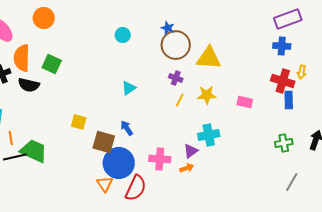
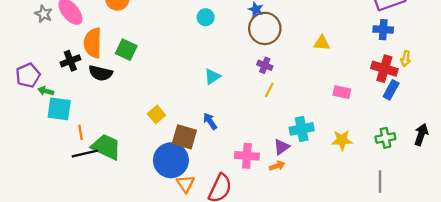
yellow triangle: (209, 58) -> (322, 43), moved, size x0.6
yellow star: (207, 95) -> (342, 140), moved
blue rectangle: (289, 100) -> (391, 90), turned 30
yellow square: (79, 122) -> (156, 114), turned 35
blue circle: (119, 163) -> (171, 160), moved
gray line: (292, 182) -> (380, 181), moved, turned -30

